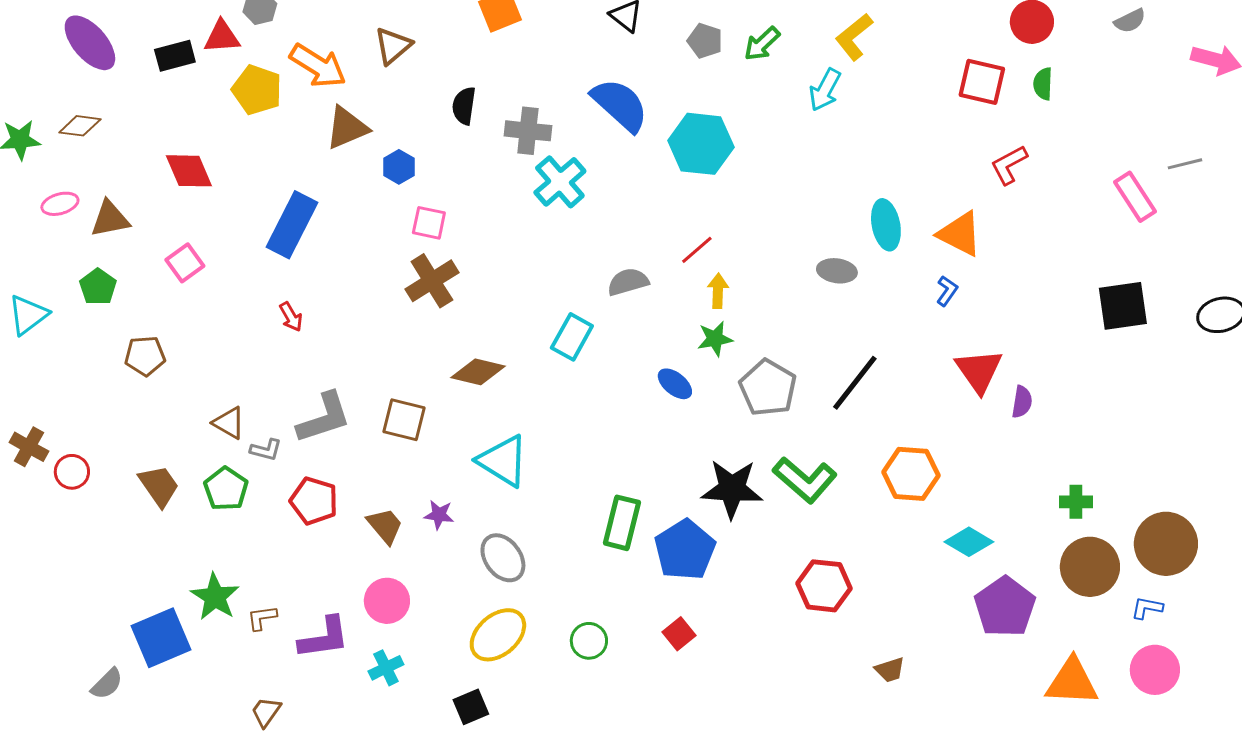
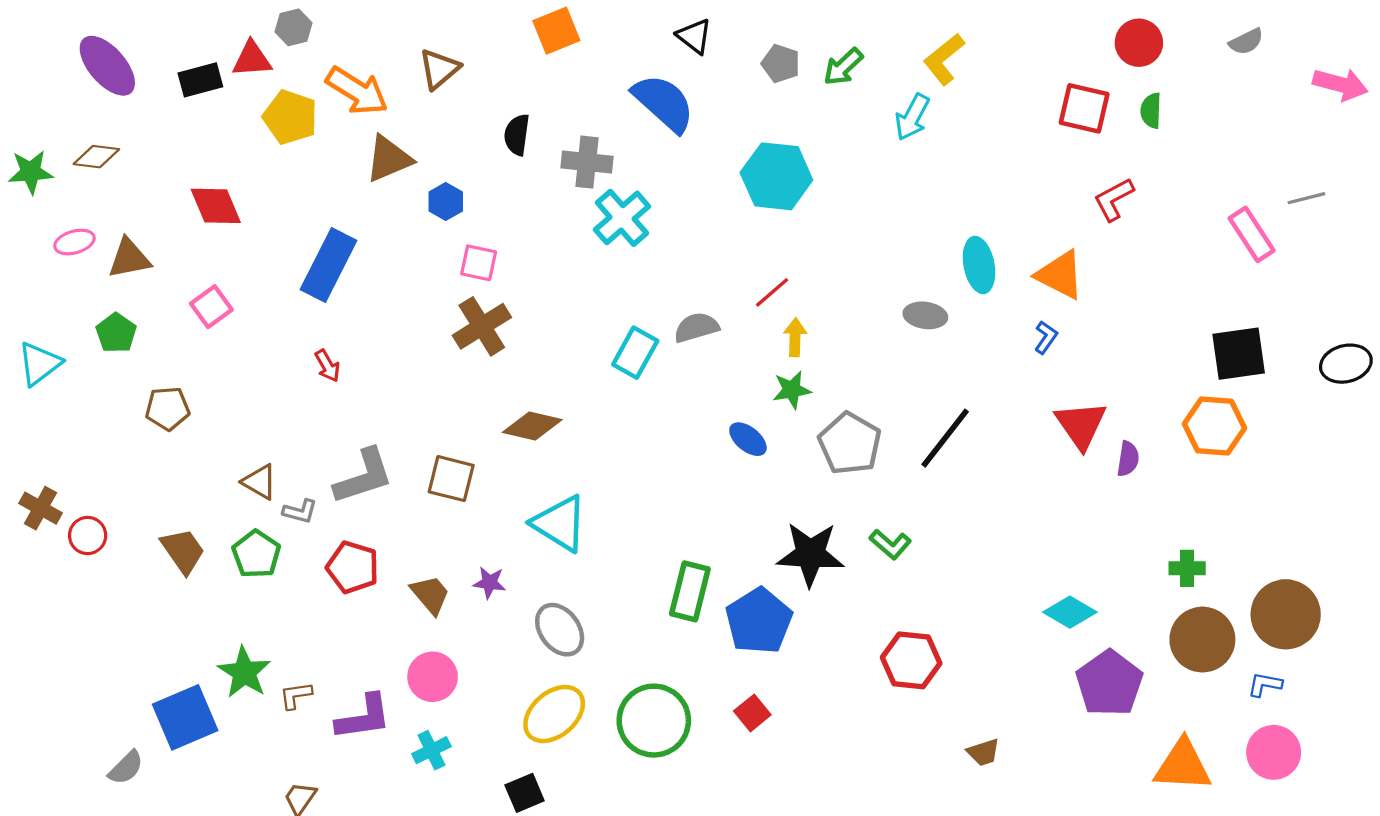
blue semicircle: (620, 105) -> (664, 103), moved
cyan rectangle: (572, 337) -> (635, 353), moved
orange hexagon: (911, 474) -> (1214, 426), moved
green L-shape: (805, 480) -> (890, 544), size x0.6
green circle: (589, 641) -> (654, 721), size x1.8

